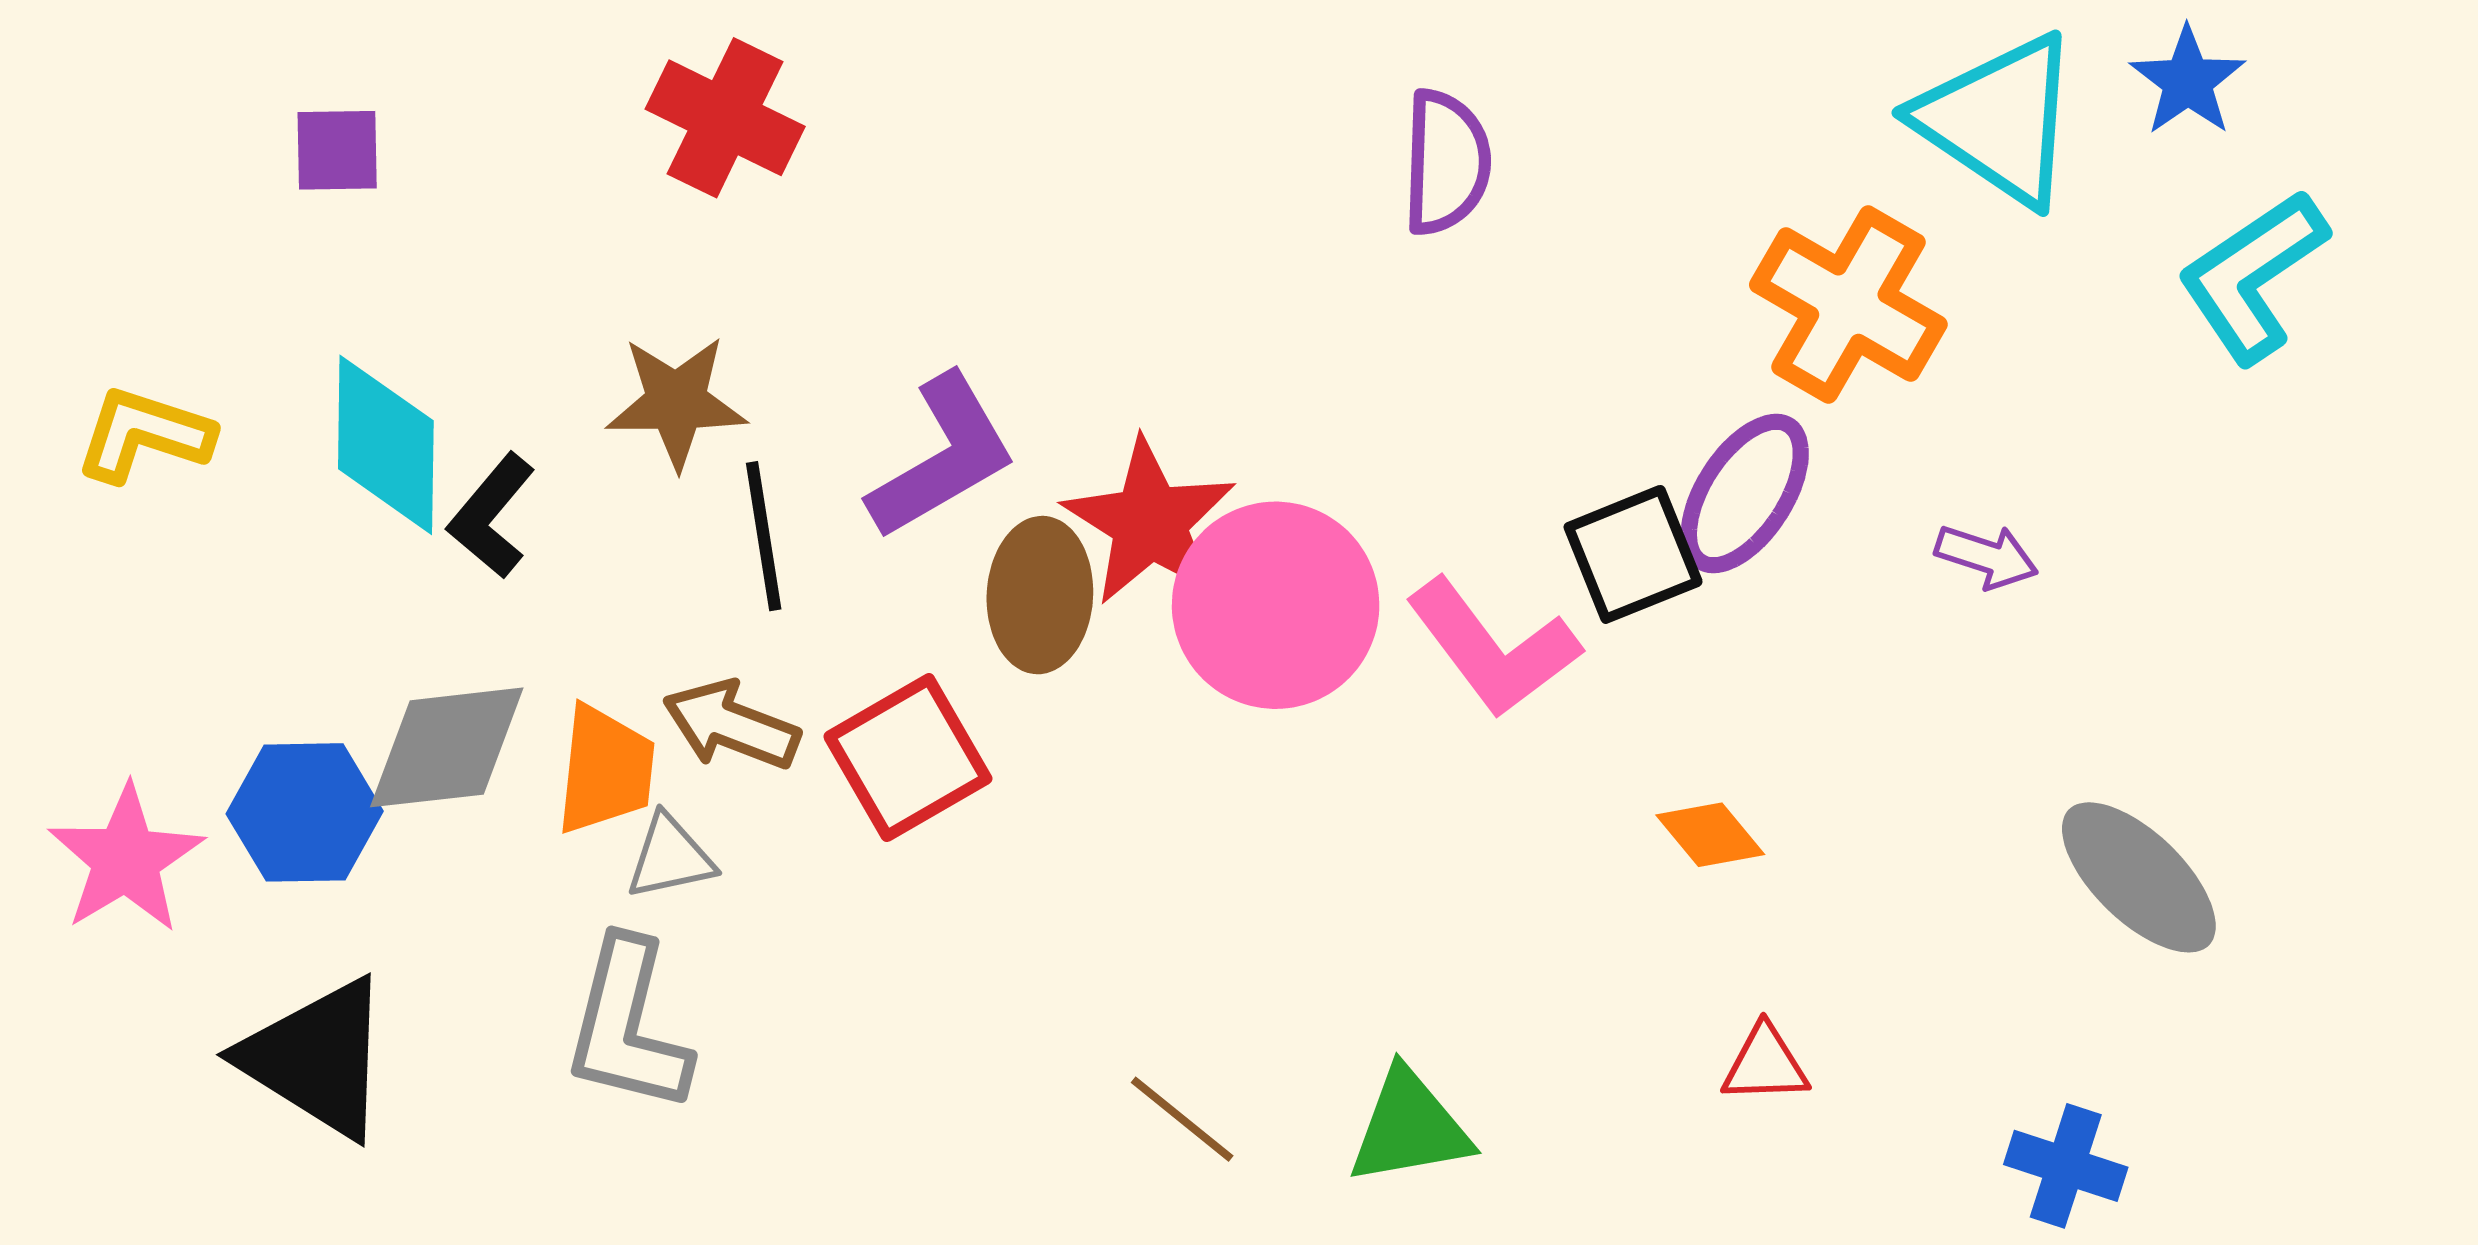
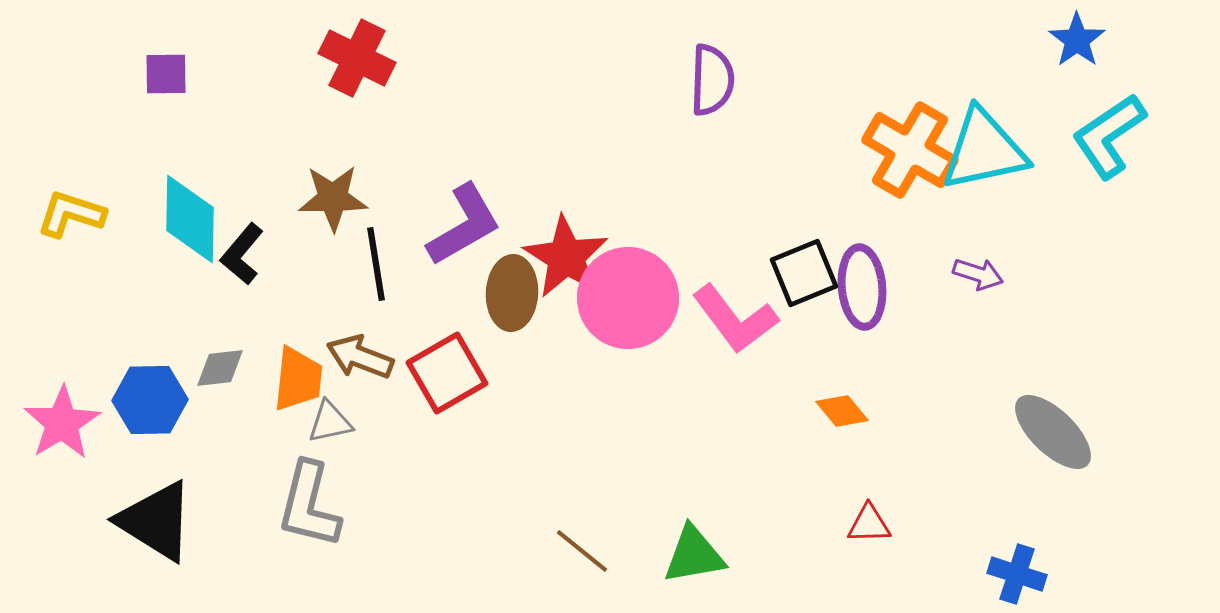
cyan triangle: (1999, 120) -> (984, 150), moved, turned -46
purple ellipse: (1745, 494) -> (862, 287), moved, turned -38
gray diamond: (447, 747) -> (220, 368), size x0.6

